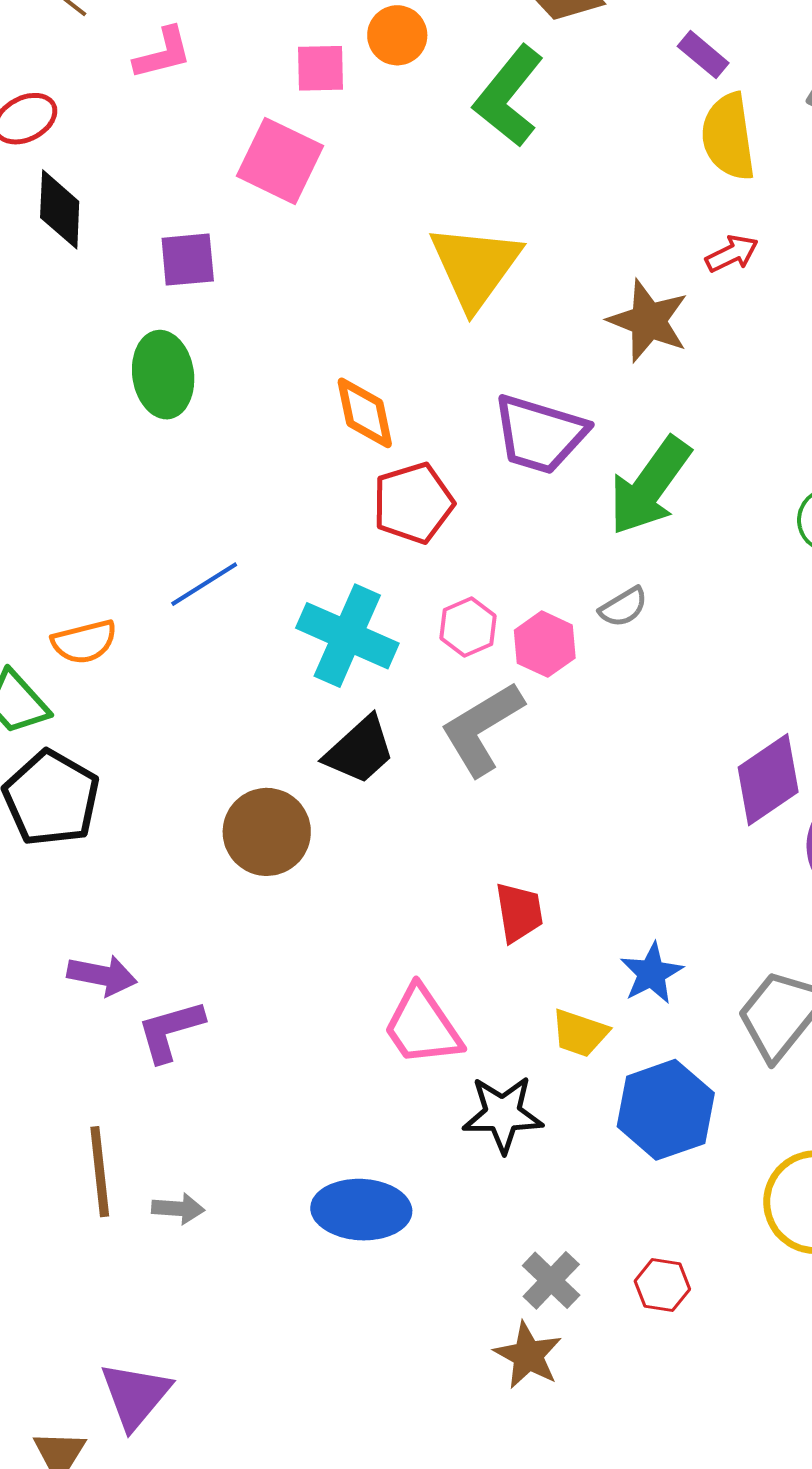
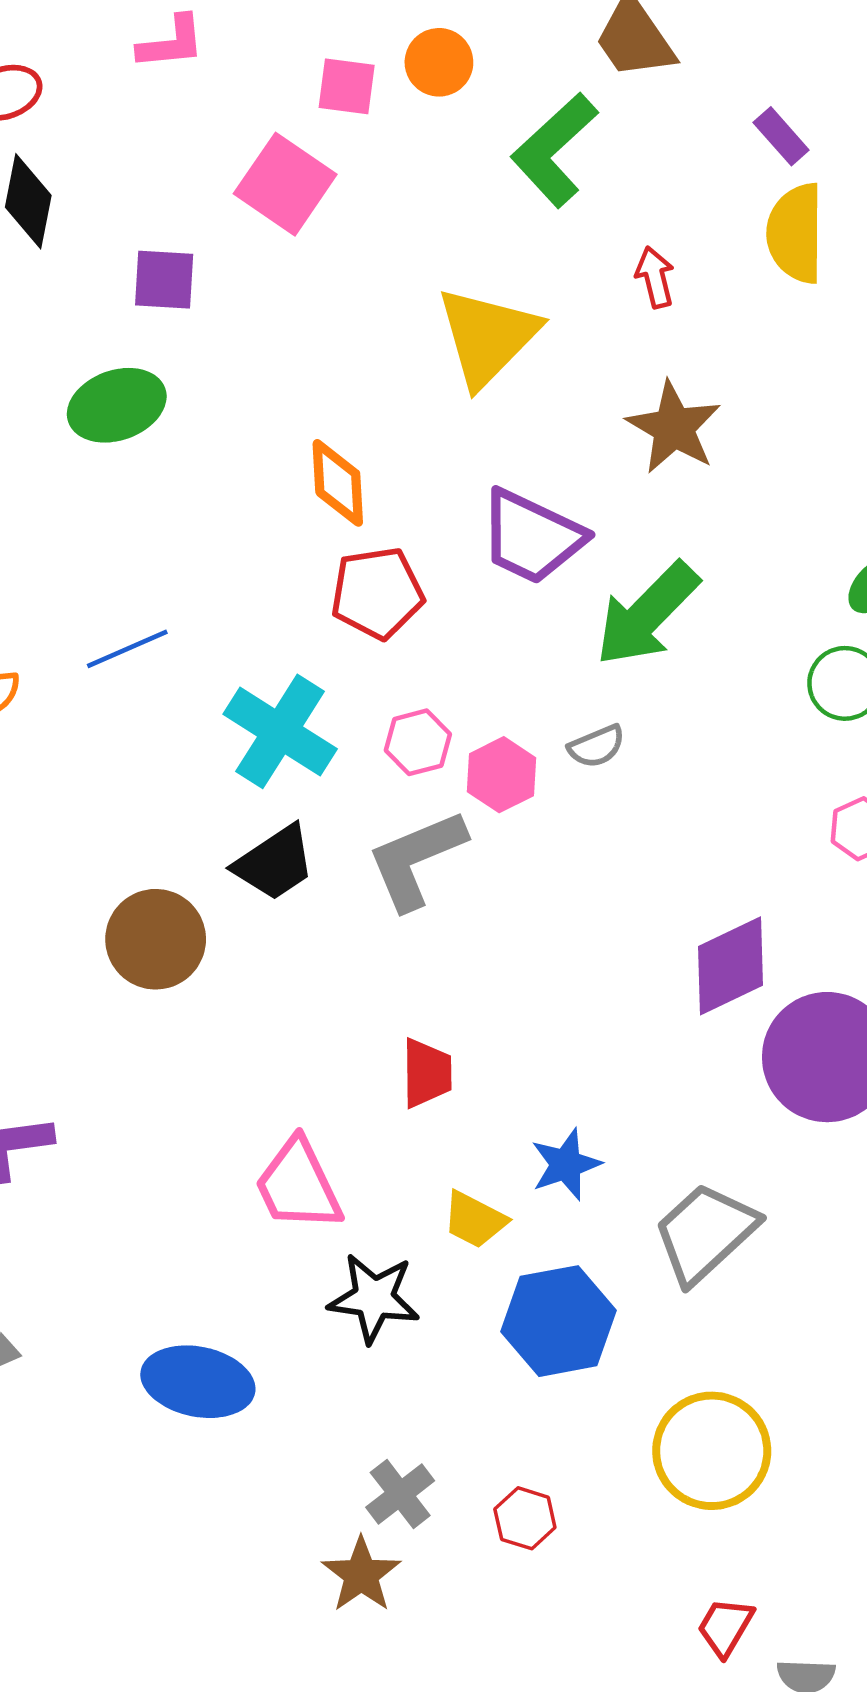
red arrow: (732, 254) -> (655, 277), moved, turned -86
green ellipse: (163, 375) -> (117, 405), turned 70

